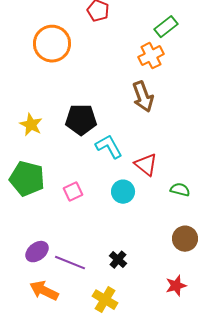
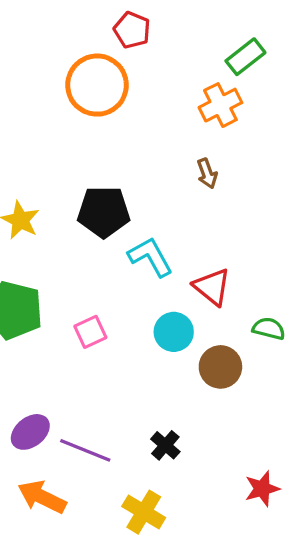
orange circle: (52, 44) -> (97, 85), moved
brown arrow: (143, 97) -> (207, 173), size x0.6
brown circle: (185, 239) -> (220, 367), moved

